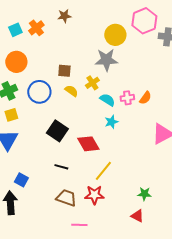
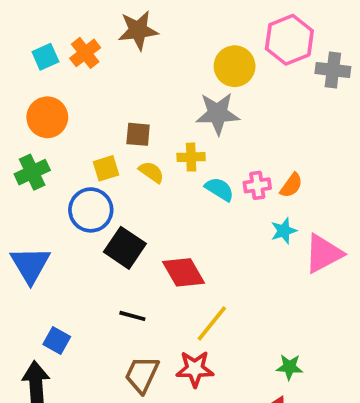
brown star: (64, 16) -> (138, 30), size x1.5
yellow cross: (92, 83) -> (191, 157), turned 32
blue circle: (39, 92) -> (91, 210), moved
yellow square: (11, 115) -> (106, 168), moved
cyan star: (111, 122) -> (284, 231), moved
brown trapezoid: (66, 198) -> (142, 375), turned -85

